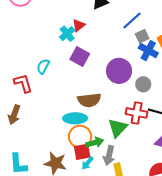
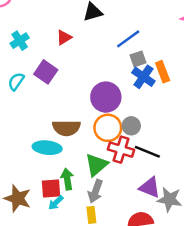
cyan cross: (67, 34) -> (20, 41), moved
purple square: (80, 57) -> (46, 72), moved
gray circle: (143, 84) -> (131, 126), moved
orange circle: (80, 137) -> (108, 128), moved
green arrow: (95, 143) -> (67, 179), turned -90
gray arrow: (109, 155) -> (95, 191), moved

